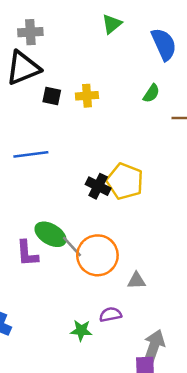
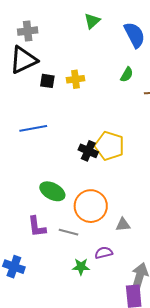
gray line: (72, 246) -> (69, 232), moved, turned -30
purple L-shape: (27, 253) -> (37, 227), moved

